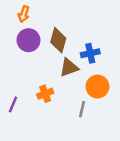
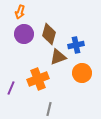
orange cross: (45, 94) -> (38, 79), size x1.5
gray line: (82, 109) -> (49, 109), moved

